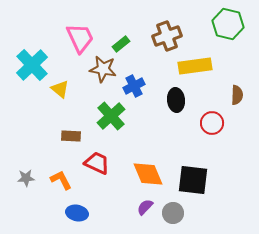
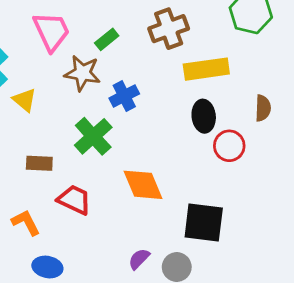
black ellipse: (176, 100) -> (204, 116), moved
orange diamond: (148, 174) -> (143, 185), moved

